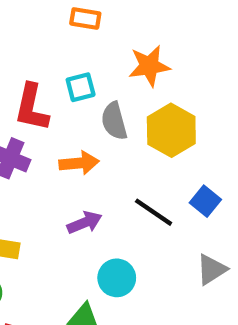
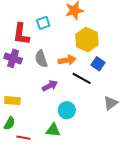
gray semicircle: (114, 121) -> (41, 59), moved
orange arrow: (79, 163) -> (67, 60), moved
blue square: (205, 201) -> (98, 64), moved

